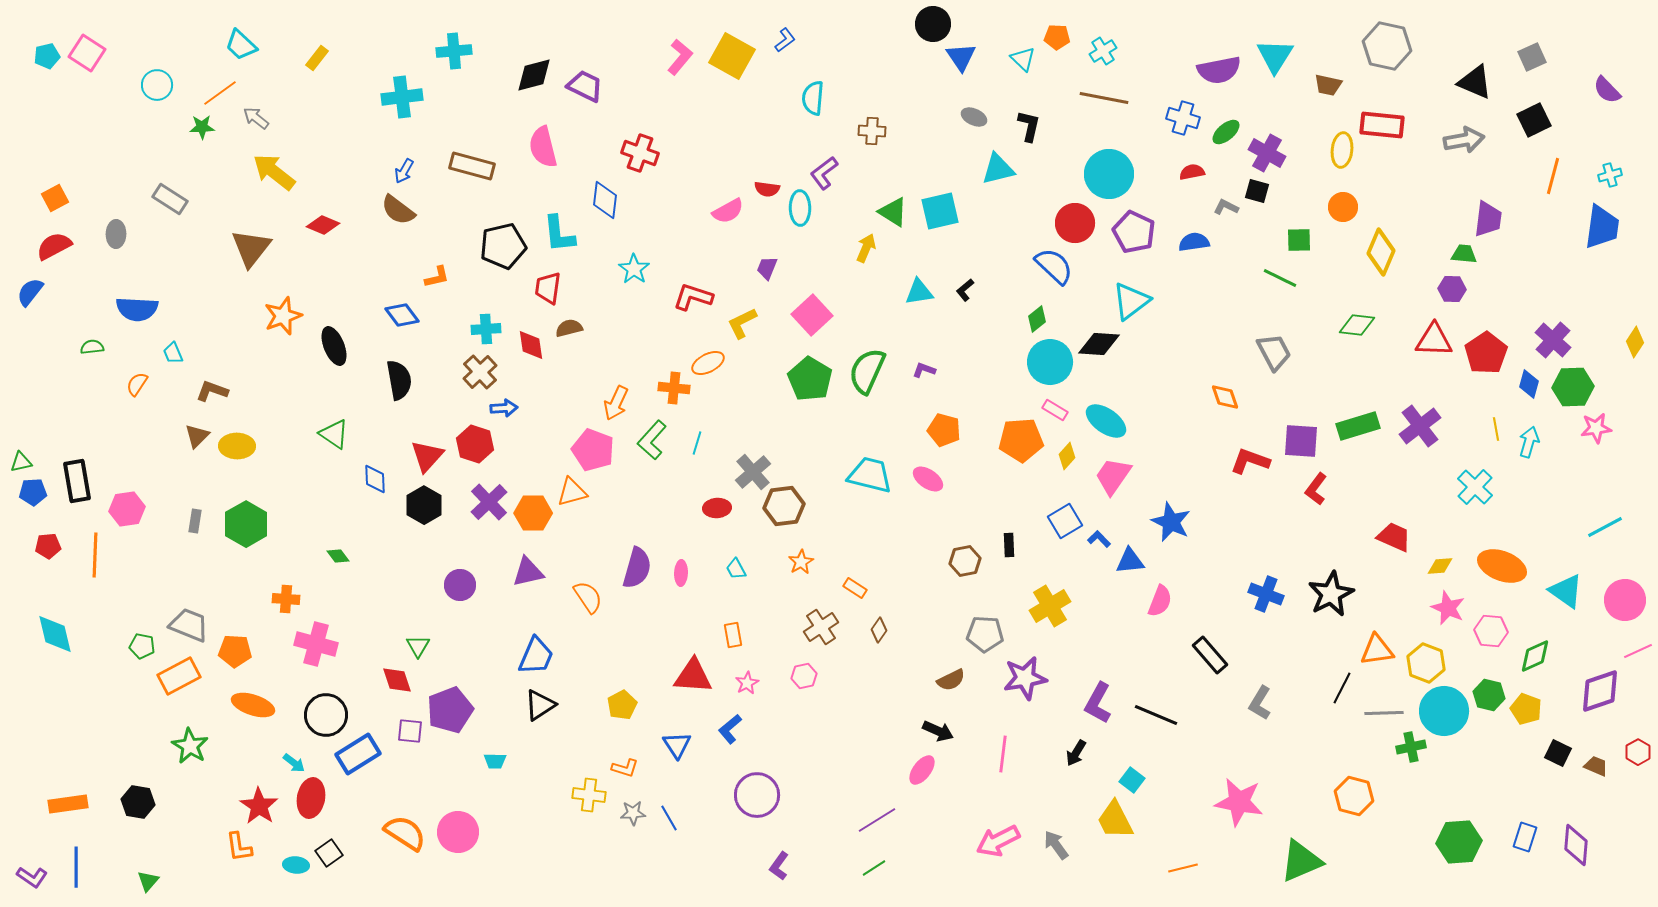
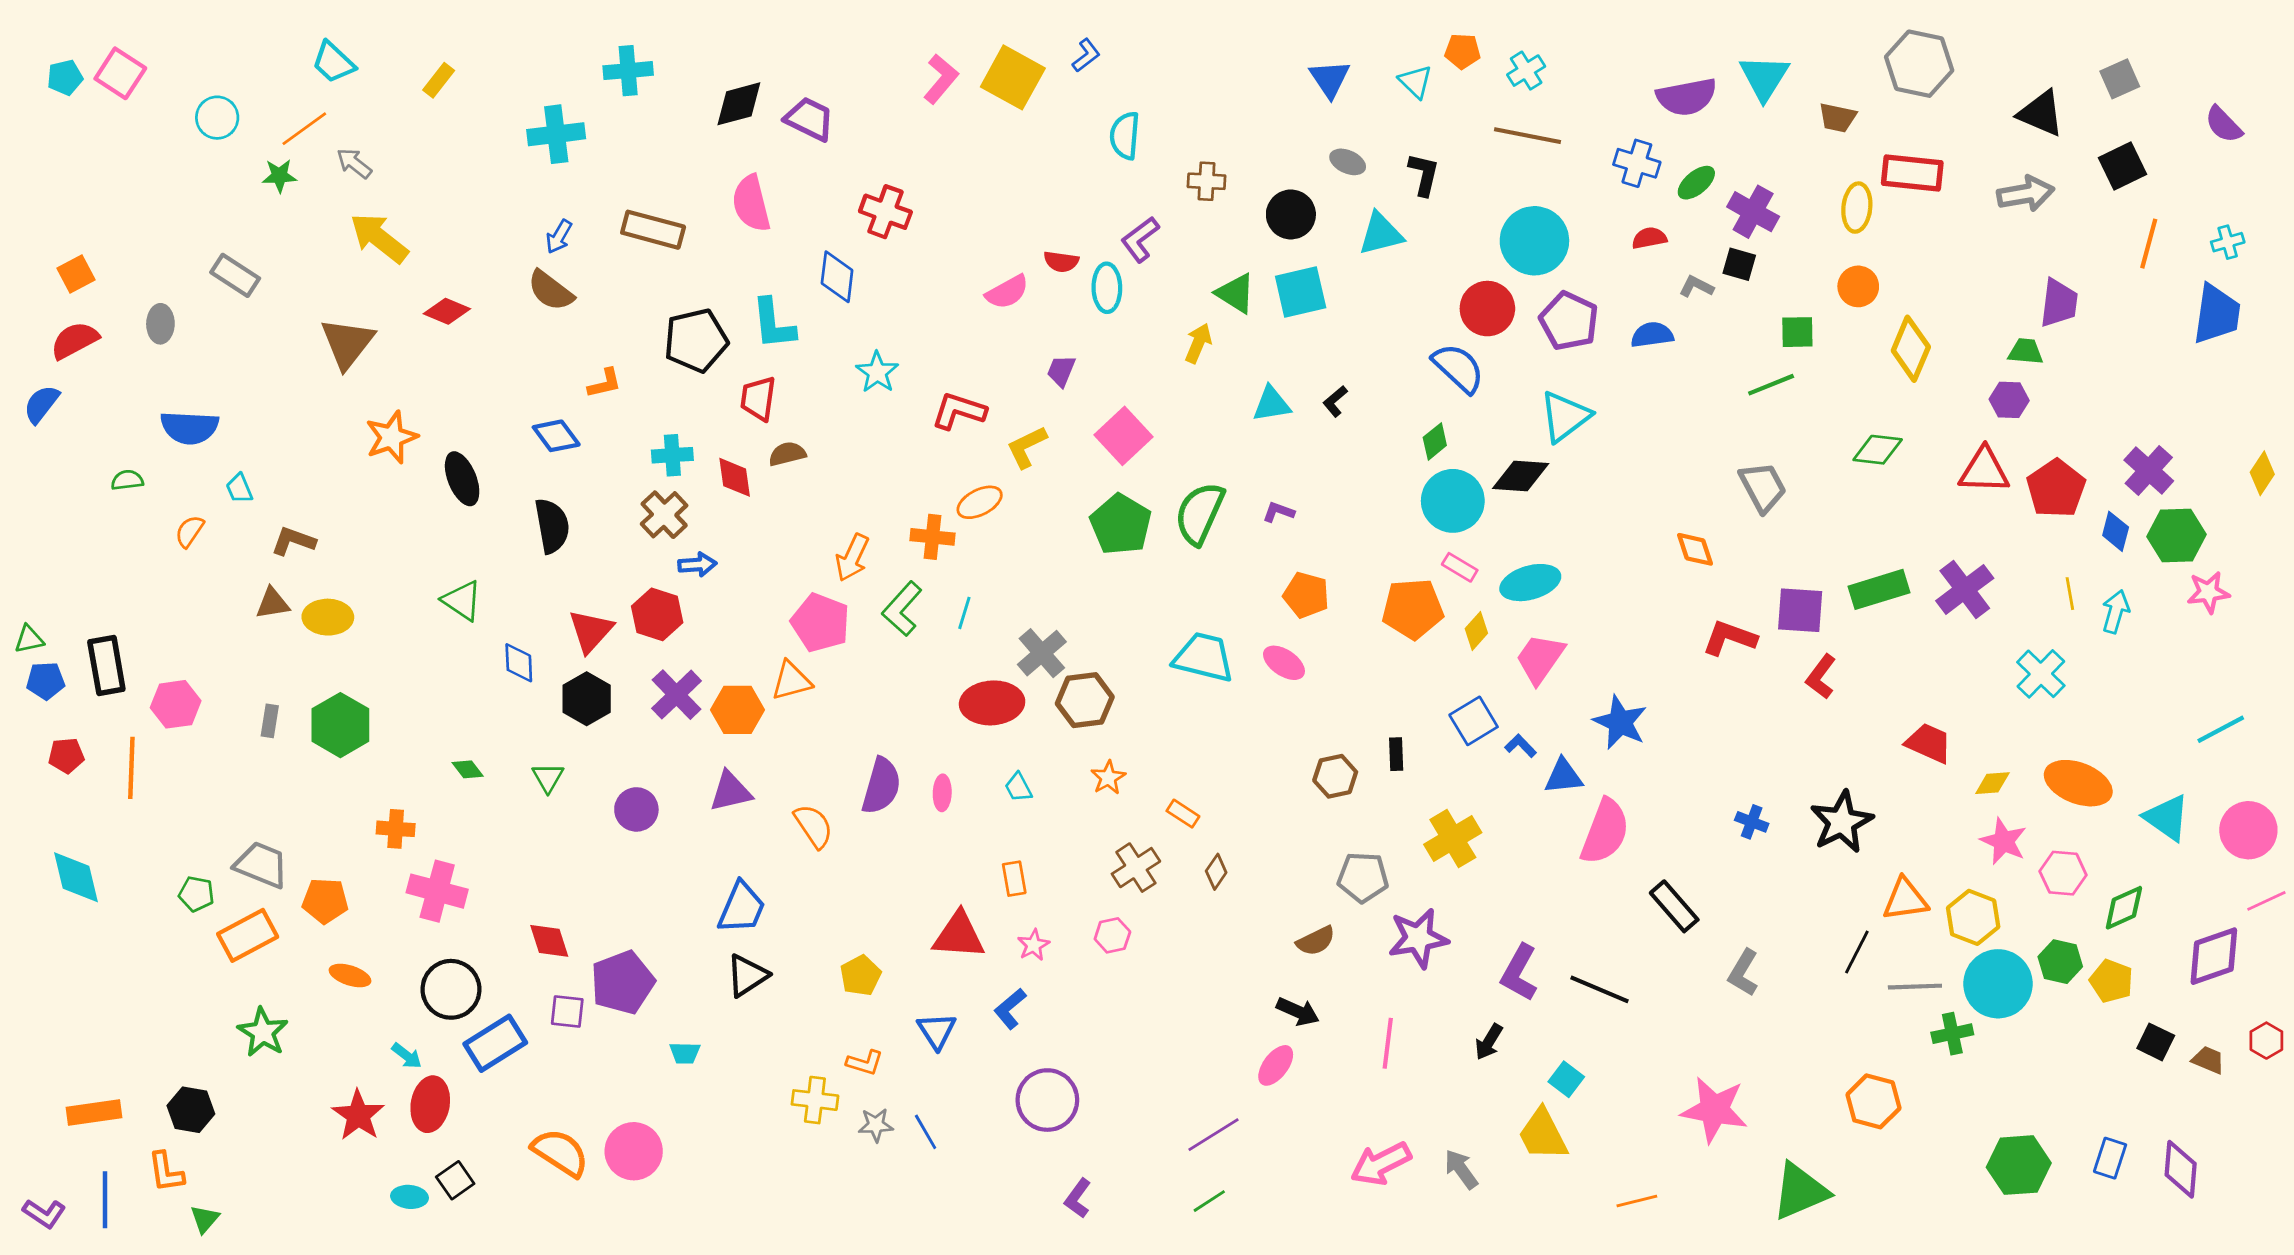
black circle: (933, 24) -> (1291, 214), moved
green line: (1280, 278) -> (1771, 385), turned -48
cyan ellipse: (1106, 421) -> (1530, 583), turned -51
brown triangle: (197, 436) -> (273, 603), turned 36
red ellipse: (717, 508) -> (992, 703), size x1.6
blue cross: (1266, 594) -> (1752, 822), size x0.7
pink semicircle: (1160, 601) -> (1605, 832), size x1.5
green triangle: (418, 646) -> (548, 778), moved
orange ellipse: (253, 705) -> (350, 976), size x0.7
orange L-shape: (239, 847) -> (166, 1172), moved

